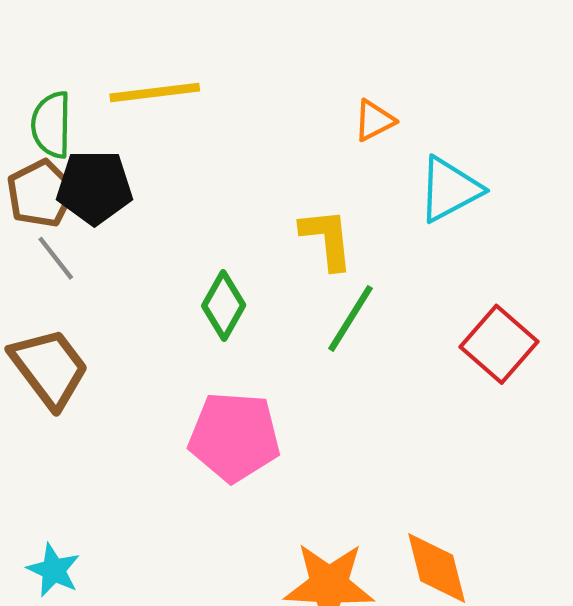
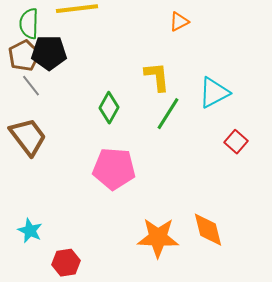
cyan triangle: (450, 189) -> (214, 93), moved
red square: (499, 344) -> (236, 142), moved, size x0.7

